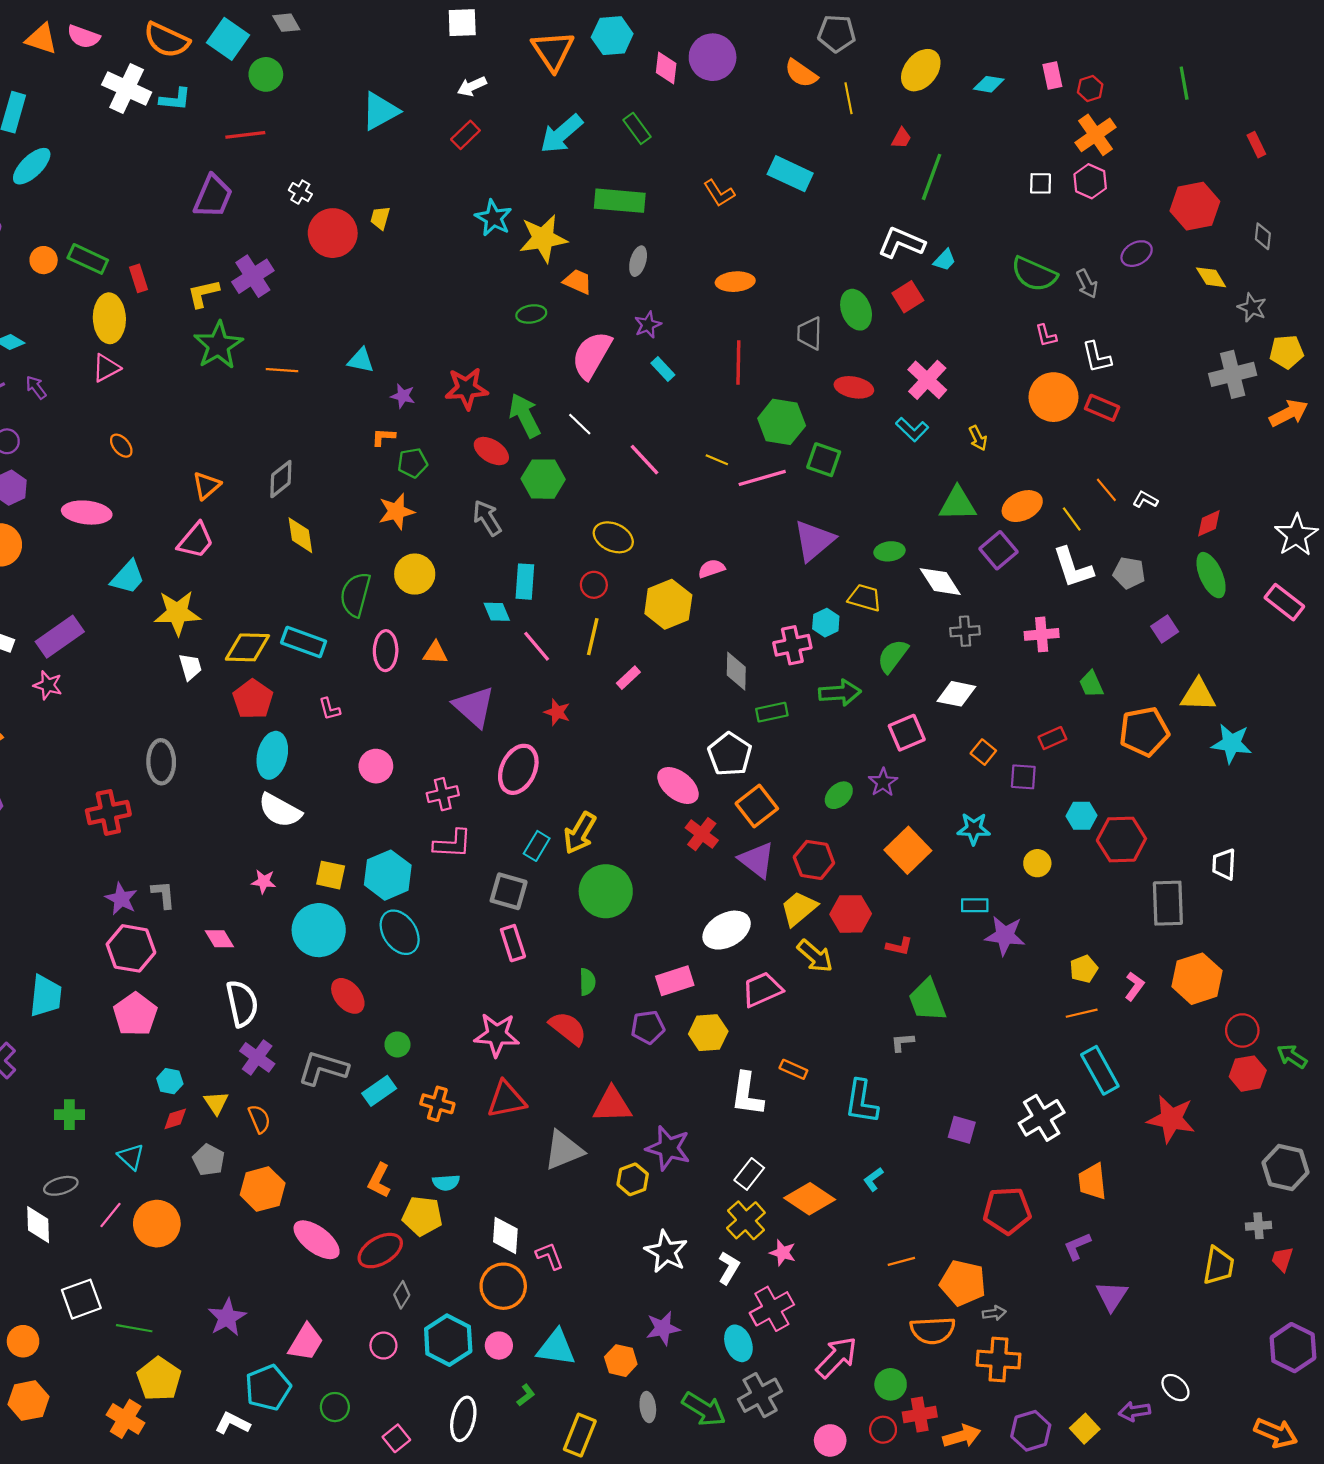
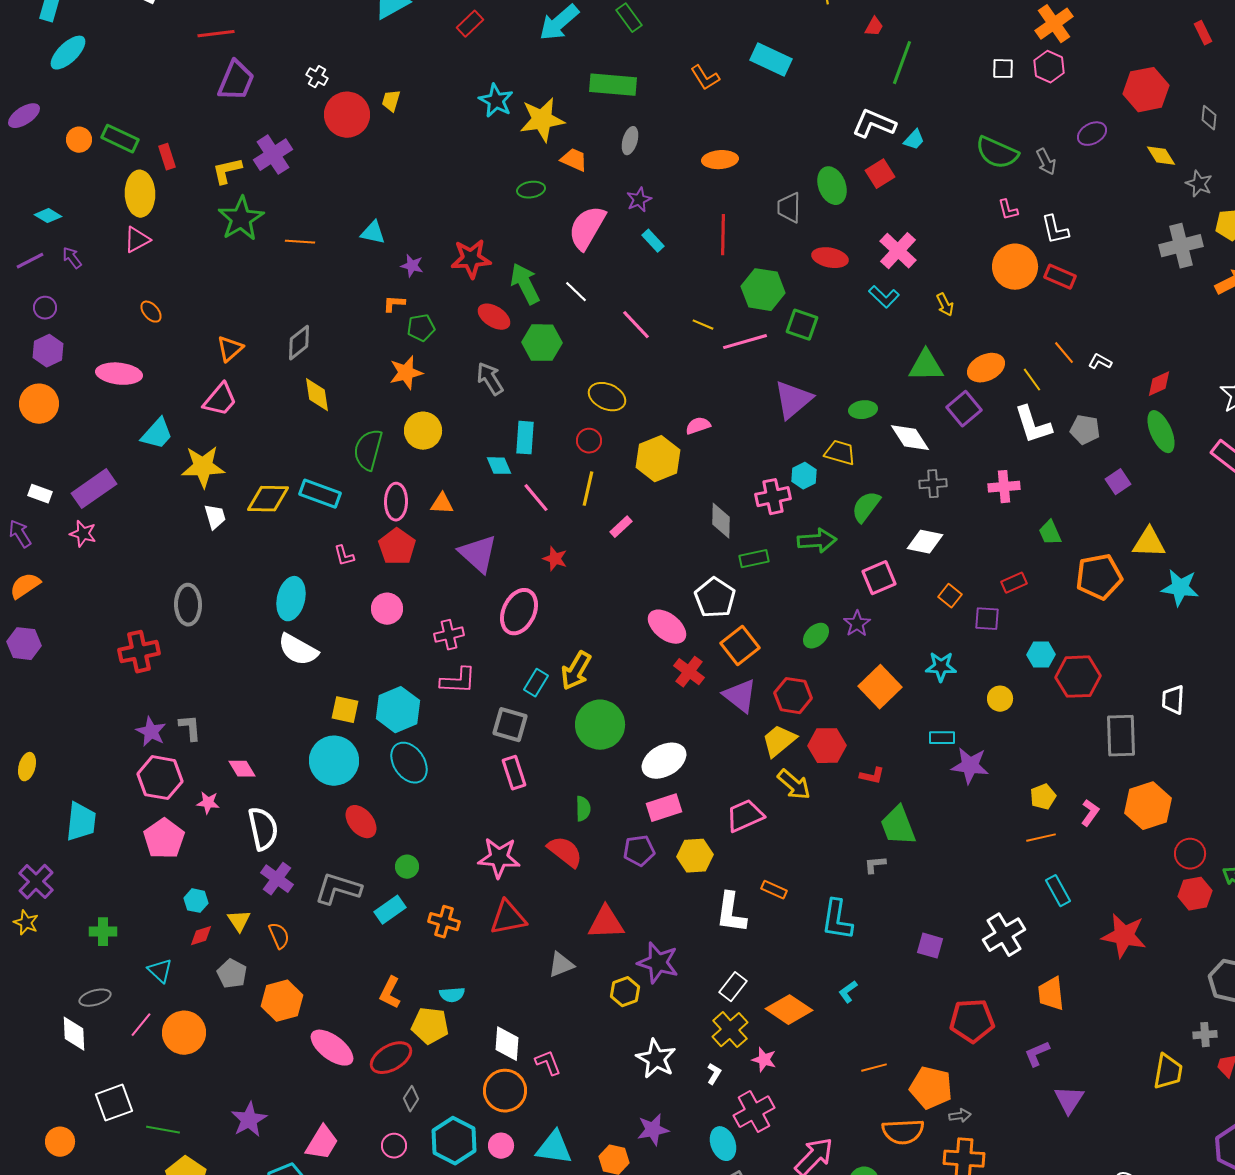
red line: (245, 135) -> (216, 34), moved
red pentagon: (253, 699) -> (397, 547), moved
pink star: (264, 882) -> (208, 803), moved
white ellipse: (727, 930) -> (664, 761), moved
cyan rectangle: (1100, 1070) -> (1058, 891), size x0.7
gray triangle: (564, 1150) -> (561, 965), size x0.7
white L-shape: (729, 1268) -> (714, 1074), size x0.7

